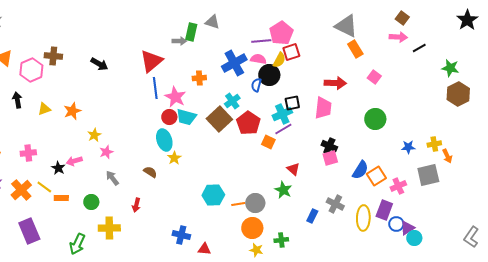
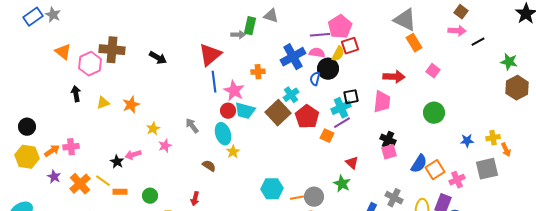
brown cross: (53, 56) -> (112, 50), size x1.4
pink cross: (28, 153) -> (71, 147), moved
gray arrow: (112, 178) -> (192, 126), moved

